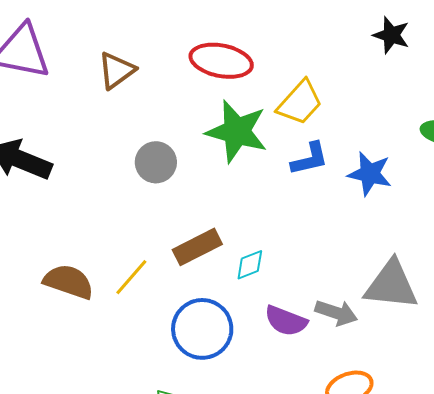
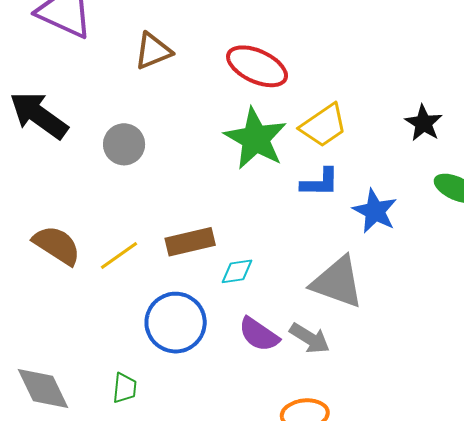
black star: (391, 35) -> (424, 123), moved
gray circle: (156, 162) -> (124, 144), moved
gray triangle: (391, 285) -> (337, 282), moved

